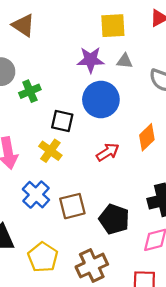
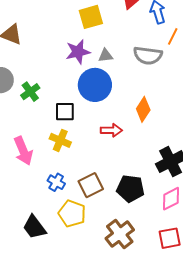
gray triangle: (125, 61) -> (106, 55), moved
red arrow: (108, 152) -> (111, 130), turned 45
blue cross: (36, 195) -> (56, 182), size x0.7
yellow pentagon: (43, 257) -> (72, 214), moved

